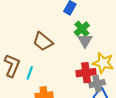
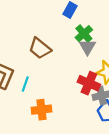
red cross: (86, 73) -> (89, 83), turned 30

